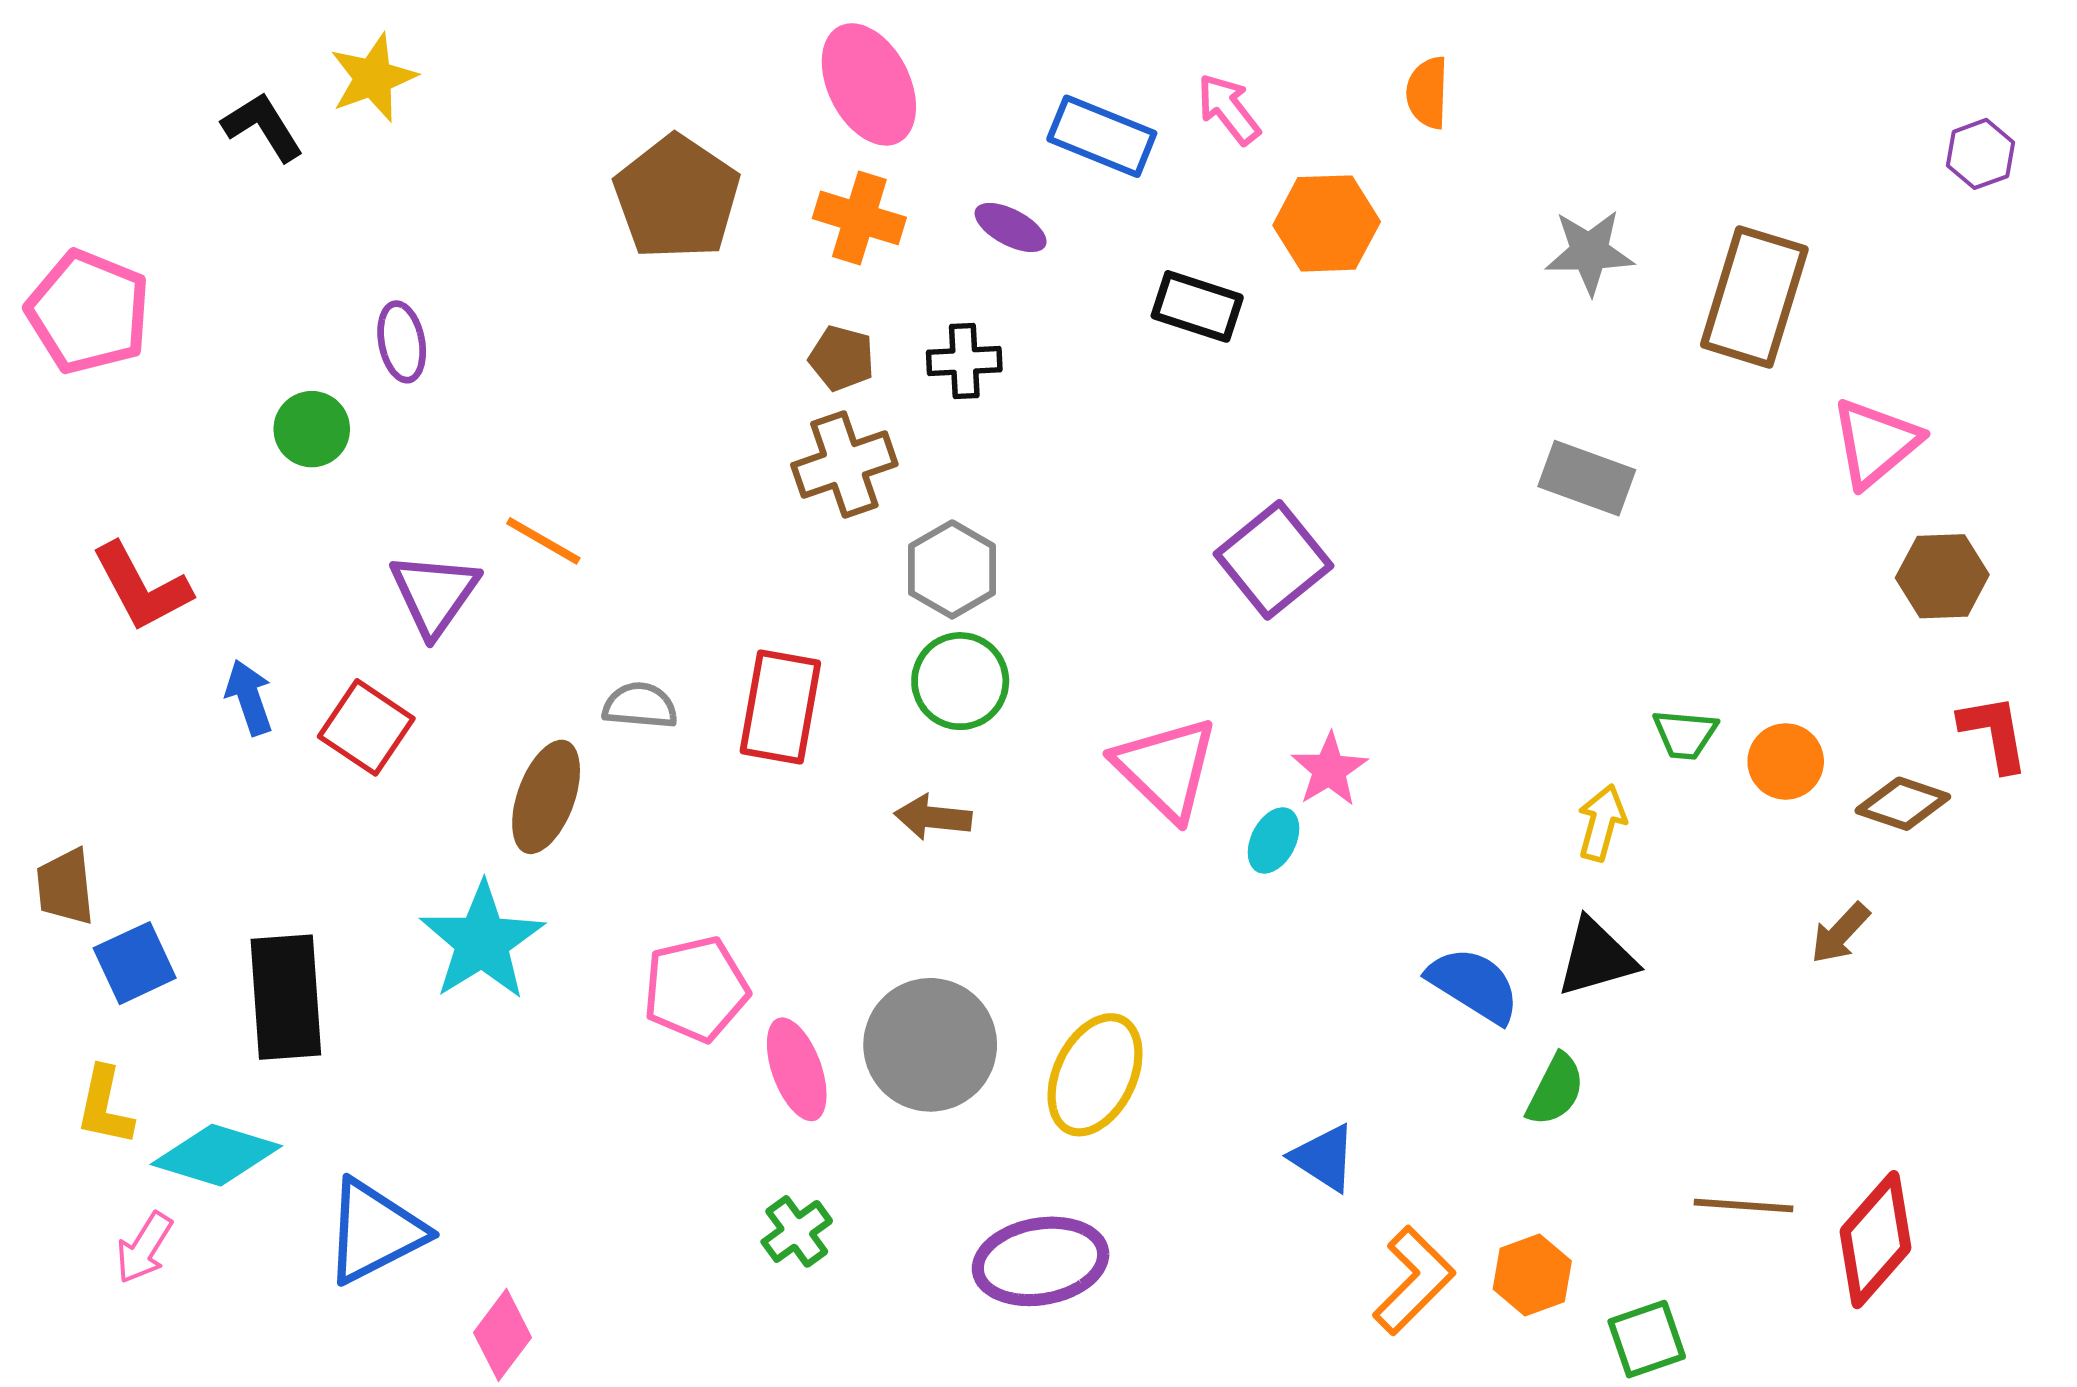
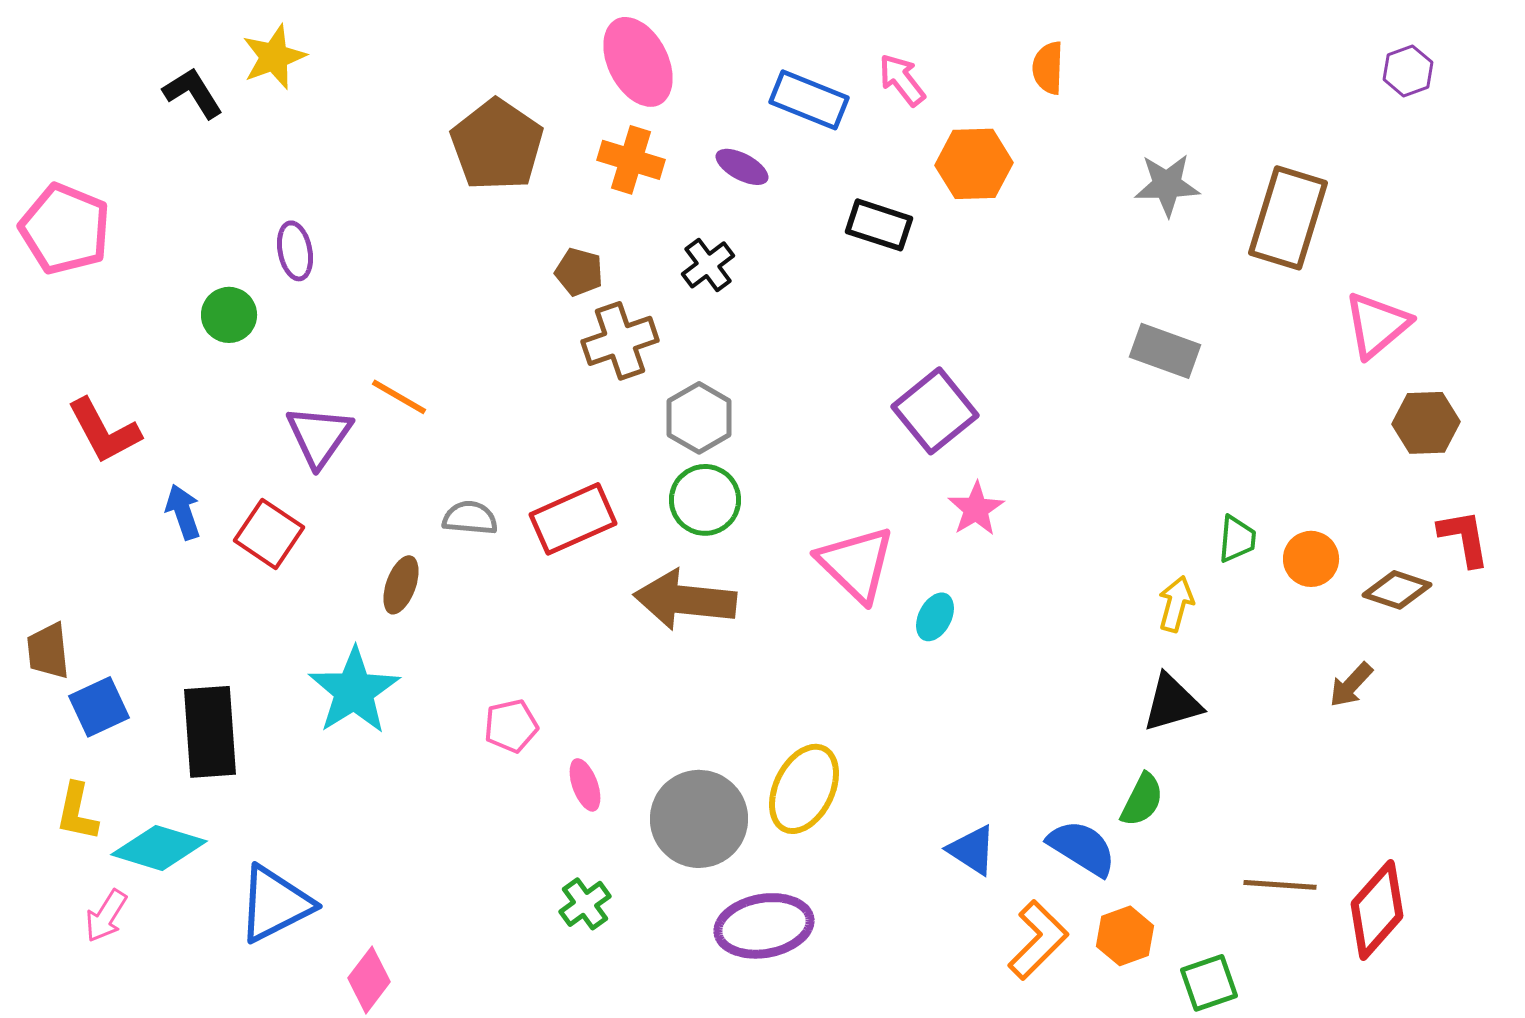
purple hexagon: (1980, 154) -> (1408, 71), moved
brown pentagon: (842, 358) -> (579, 272), moved
black cross: (964, 361) -> (708, 265), turned -34
red rectangle: (780, 707) -> (573, 519), turned 56
green trapezoid: (1685, 734) -> (1237, 539), turned -90
pink star: (1329, 770) -> (976, 509), moved
brown ellipse: (546, 797) -> (401, 585), size x0.7
brown arrow: (933, 817) -> (685, 600), size x1.8
blue semicircle: (1474, 985) -> (1082, 848), moved
pink pentagon: (696, 989) -> (511, 726), size x0.7
gray circle: (930, 1045) -> (699, 819), moved
pink ellipse: (797, 1069) -> (585, 785), size x0.7

